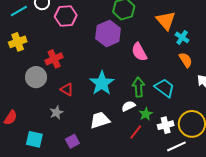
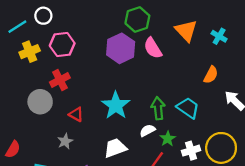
pink hexagon: (66, 16) -> (62, 45), moved
cyan cross: (182, 37) -> (219, 36), moved
yellow cross: (18, 42) -> (30, 52), moved
pink semicircle: (139, 52) -> (153, 48), moved
orange semicircle: (186, 60) -> (211, 75), turned 63

